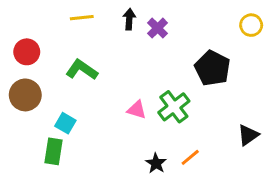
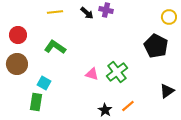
black arrow: (129, 19) -> (87, 13), turned 128
purple cross: (158, 28) -> (106, 10), moved, turned -32
black pentagon: (213, 68) -> (156, 46), moved

